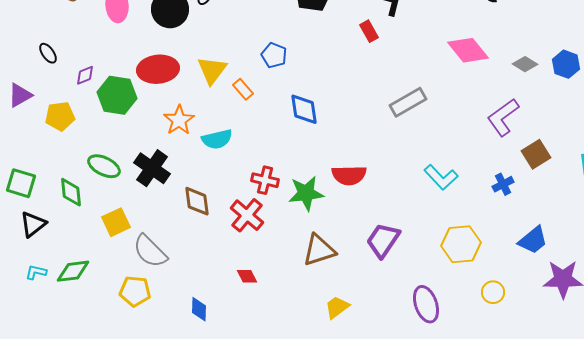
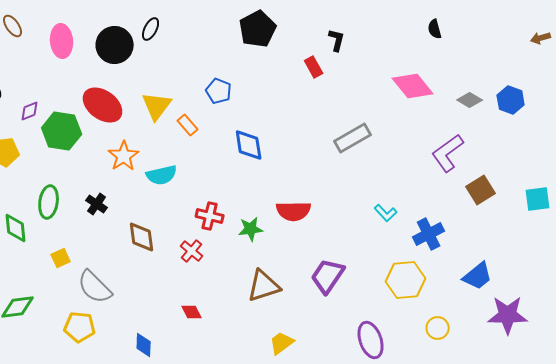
red ellipse: (158, 69) -> (103, 105), turned 42
green ellipse: (104, 166) -> (49, 202), turned 72
black cross: (152, 168) -> (97, 204), size x0.6
cyan L-shape: (441, 177) -> (386, 213), size x0.7
blue cross: (503, 184) -> (429, 234), moved, size x1.4
green star: (306, 193) -> (251, 229), size x0.7
red cross: (247, 215) -> (192, 251), size x0.7
yellow square: (116, 222) -> (61, 258), size x0.7

